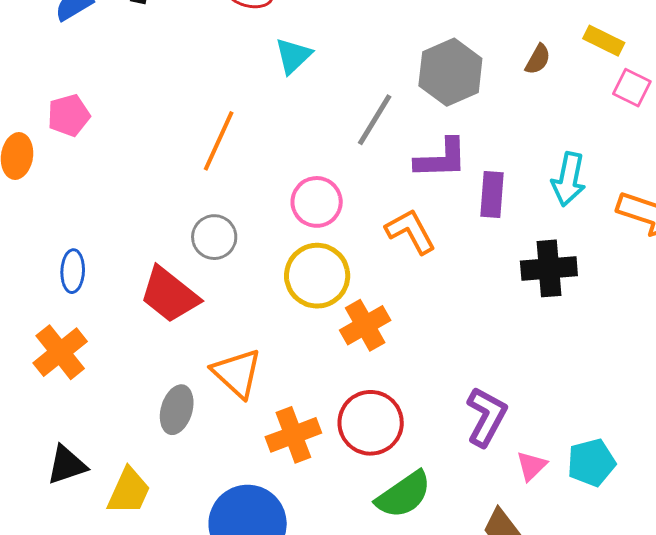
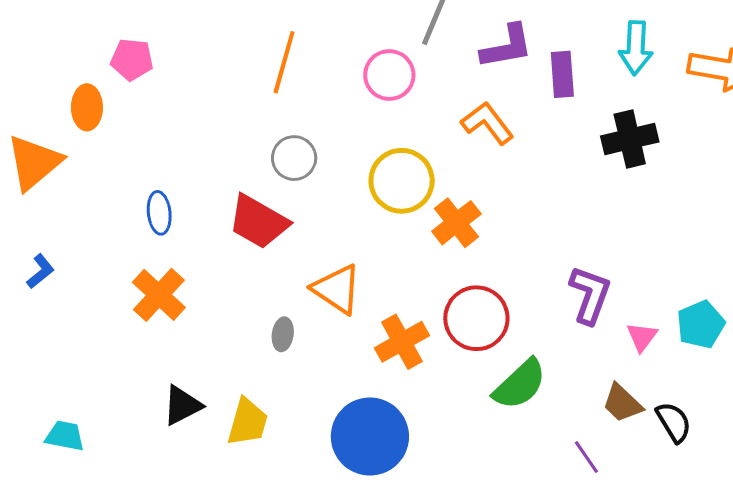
pink pentagon: (69, 115) -> (132, 59), turned 30
pink circle: (317, 202) -> (389, 75), moved
gray ellipse: (177, 410) -> (283, 334), size x0.7

